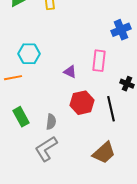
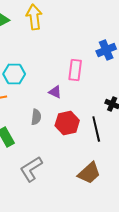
pink rectangle: (99, 61) -> (75, 70), moved
gray semicircle: (51, 122) -> (36, 117), moved

